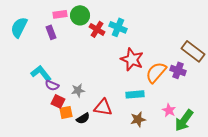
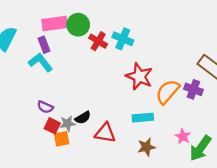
pink rectangle: (60, 14) -> (55, 24), size x1.5
cyan L-shape: (41, 73) -> (41, 62), moved
gray star: (78, 90) -> (68, 123), moved
black semicircle: (83, 118) -> (83, 118), moved

